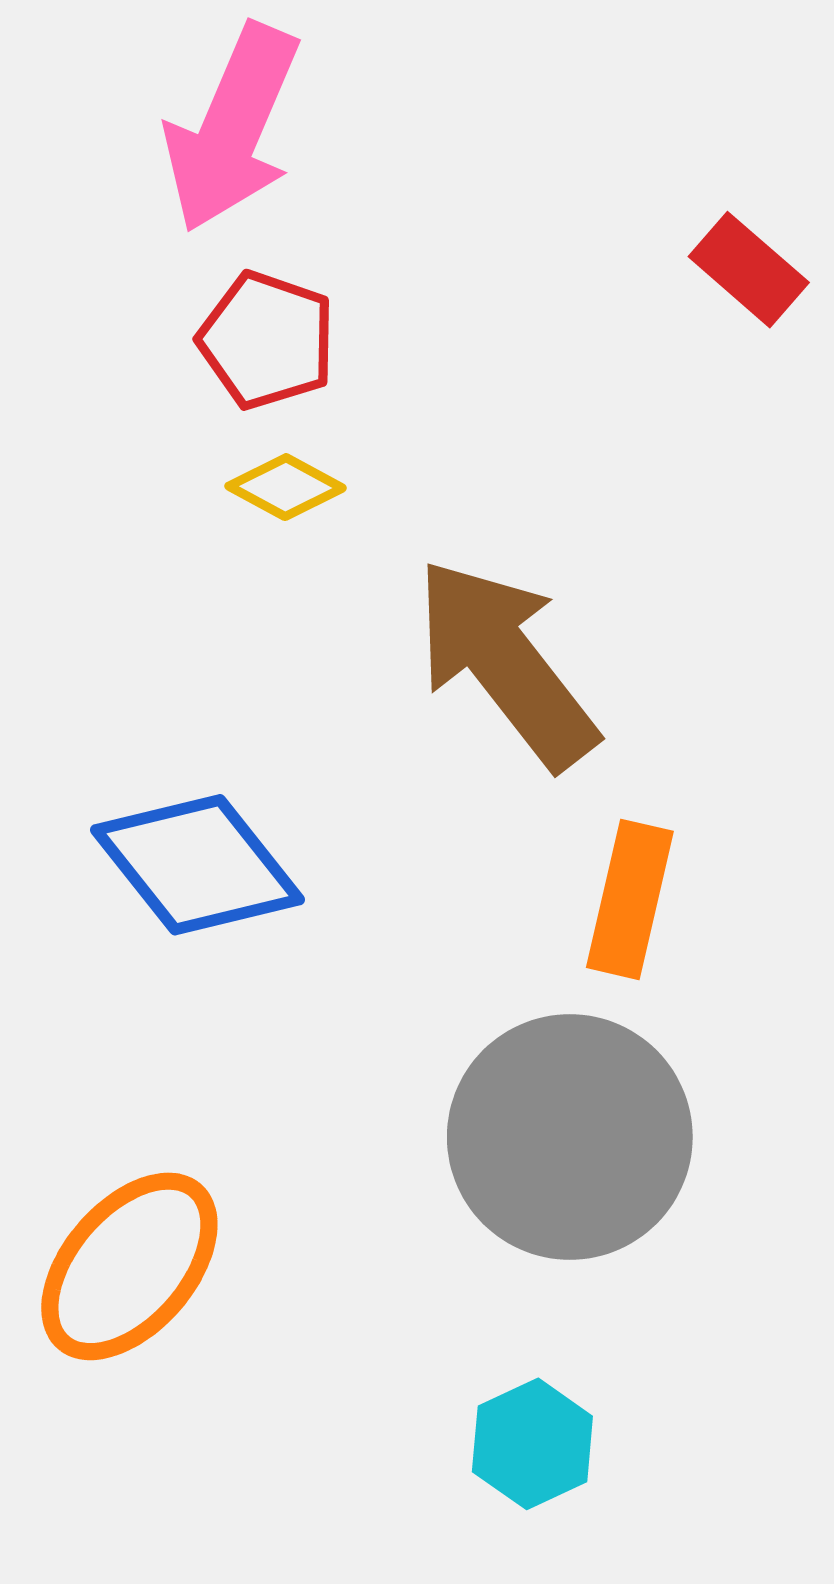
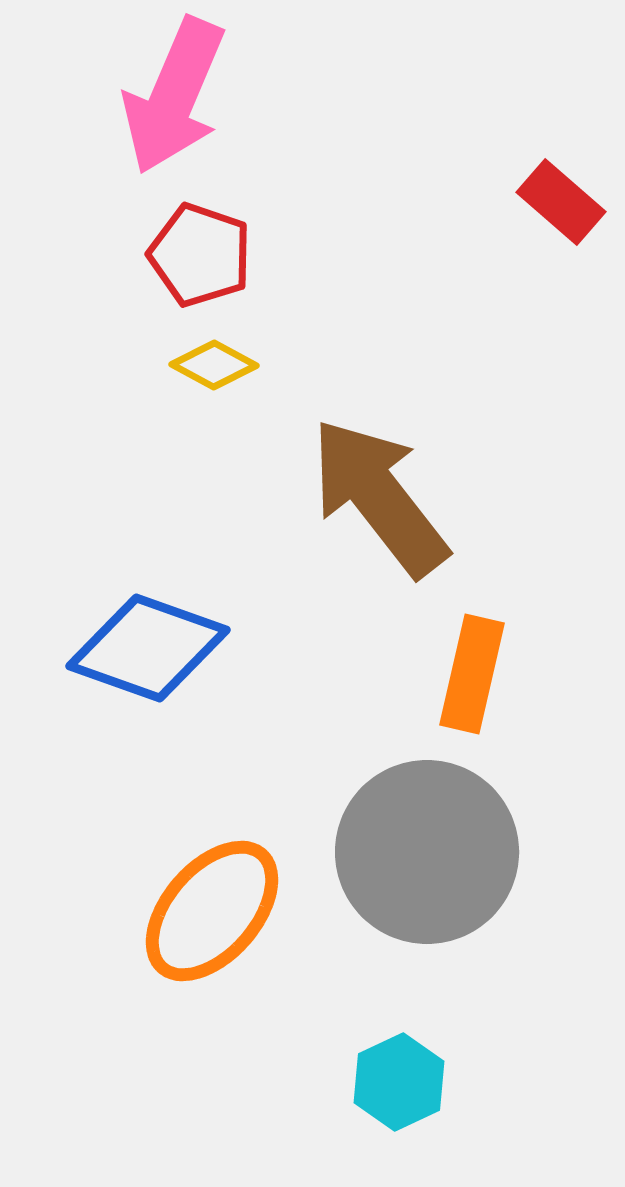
blue diamond: (197, 865) -> (148, 648), turned -32
orange ellipse: (129, 1266) -> (212, 911), moved

